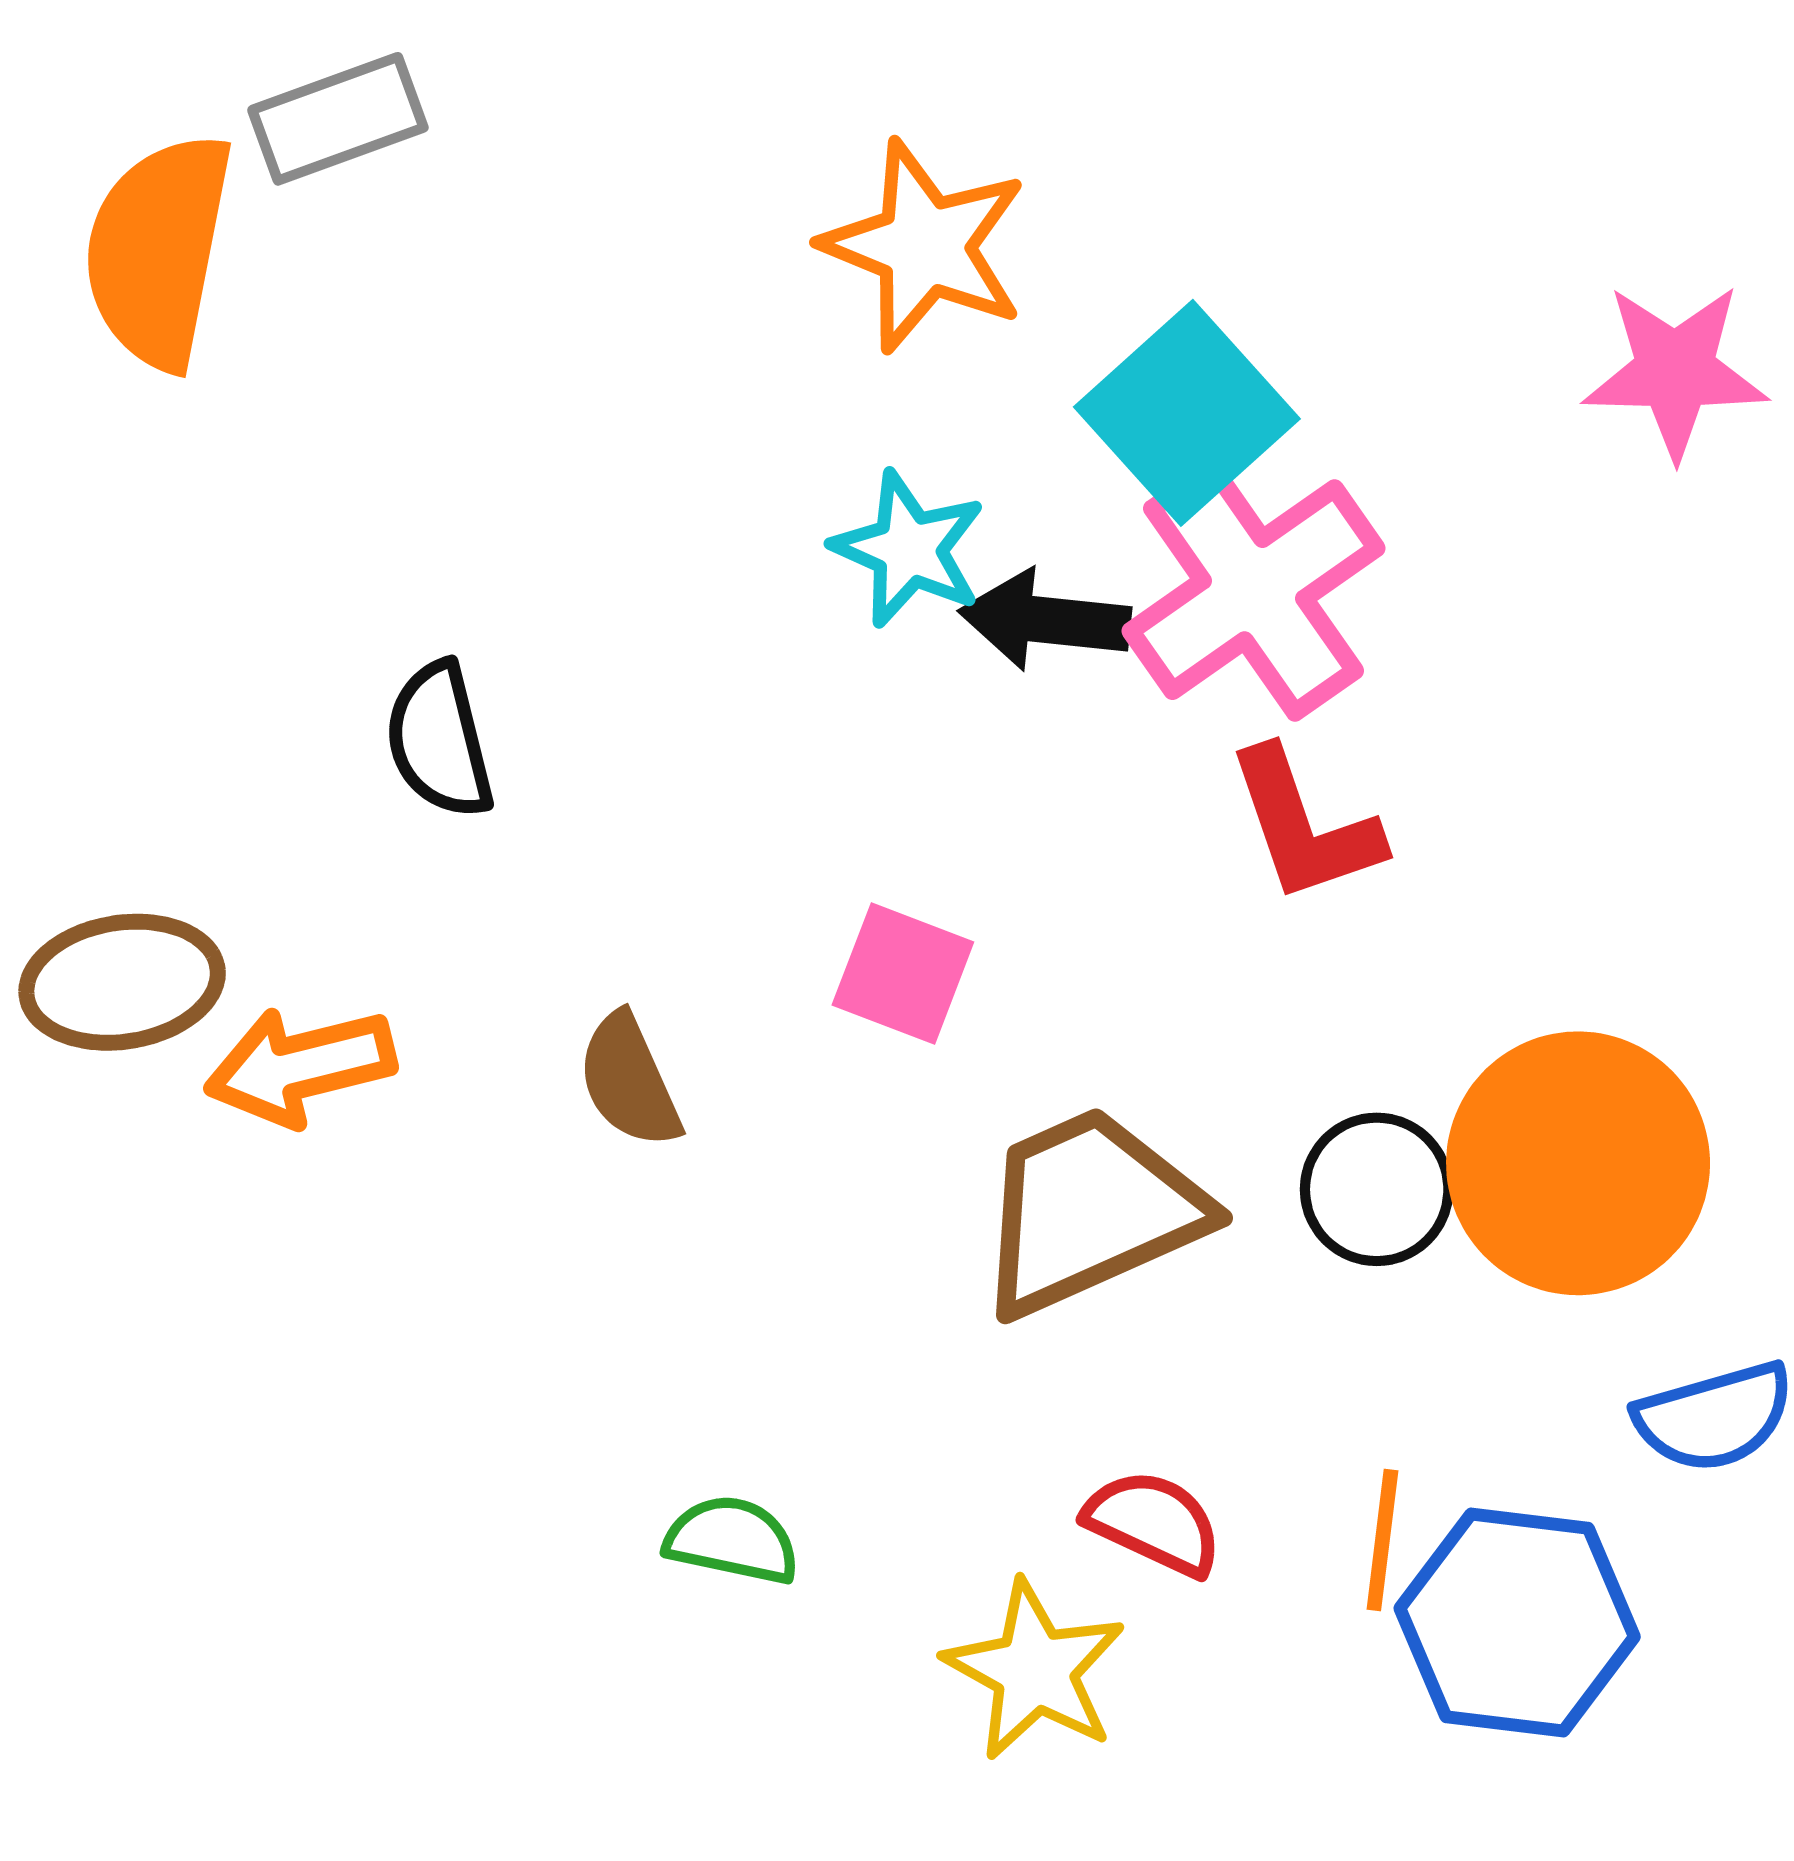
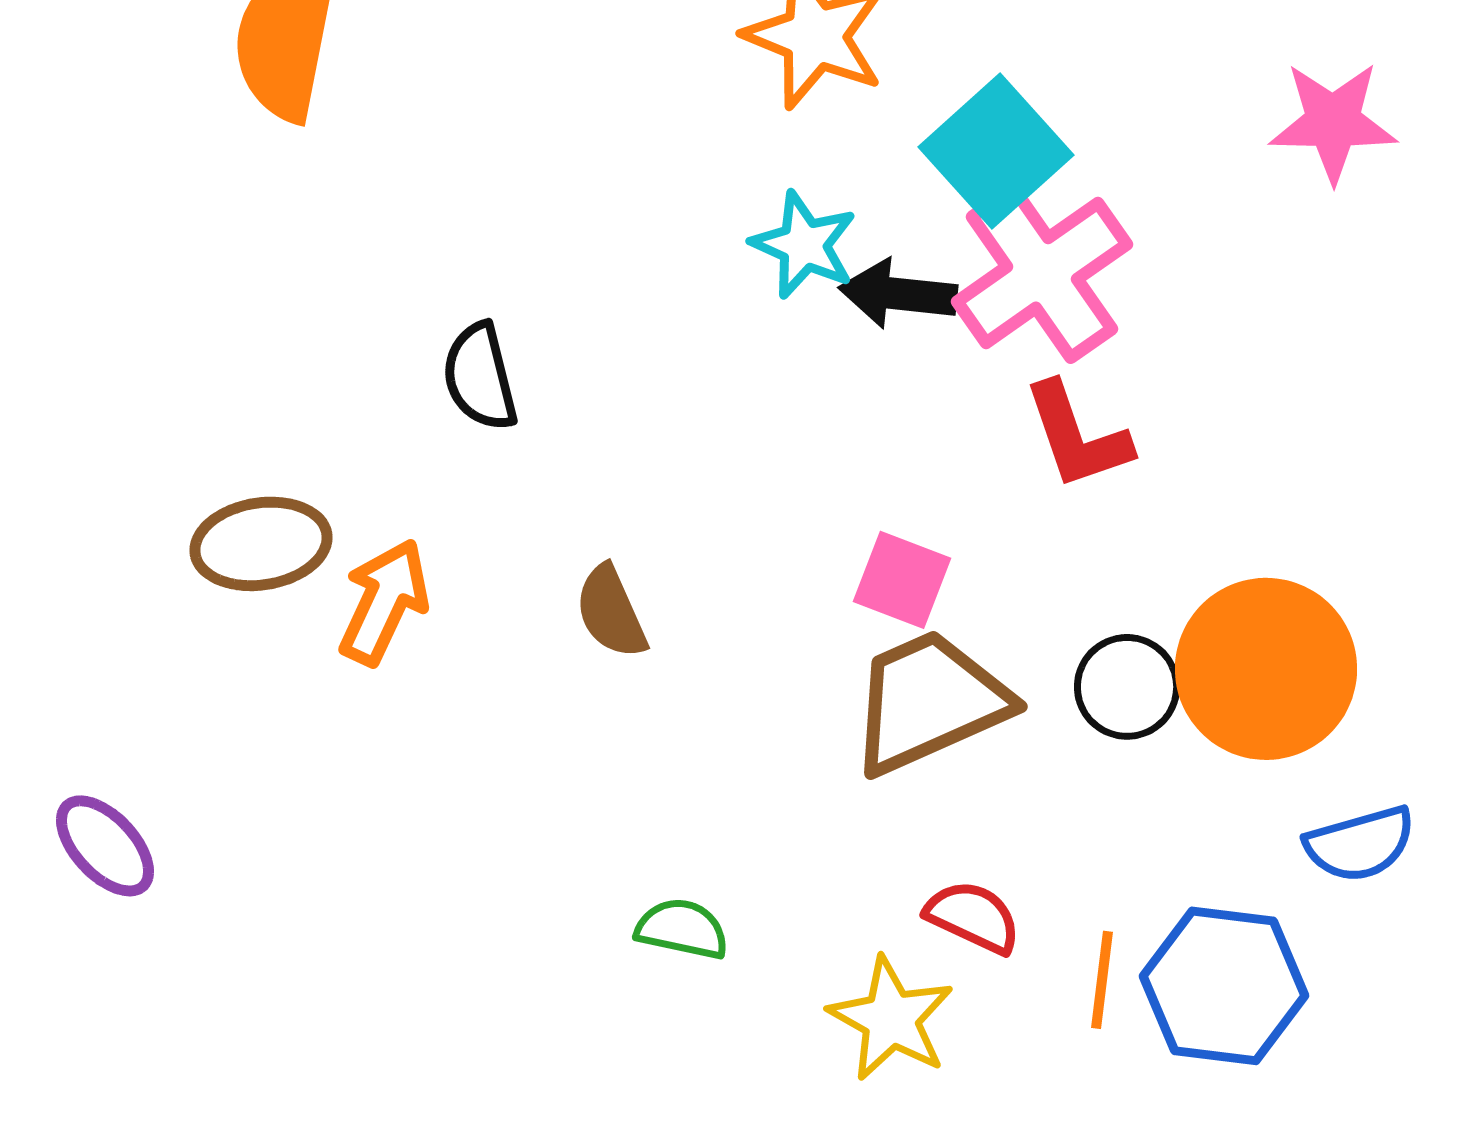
pink square: (903, 974) -> (902, 580), moved
orange arrow: (300, 1066) -> (384, 602), turned 129
orange line: (1382, 1540) -> (1102, 980), moved

